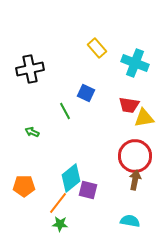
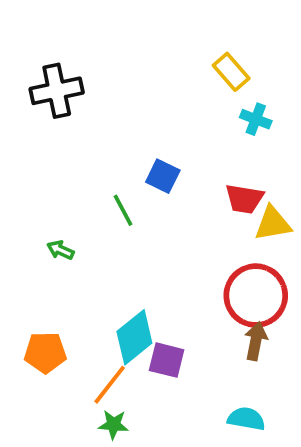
yellow rectangle: (97, 48) -> (231, 72), moved
cyan cross: (135, 63) -> (256, 119), size x0.6
black cross: (30, 69) -> (57, 91), moved

